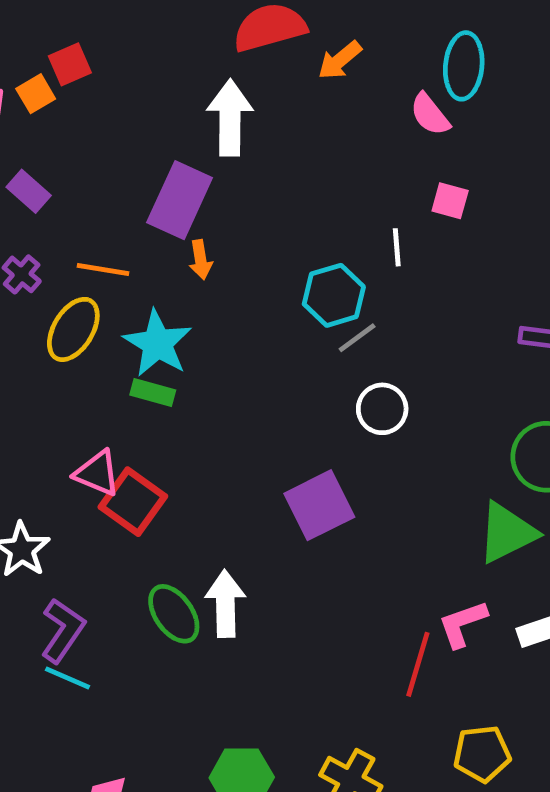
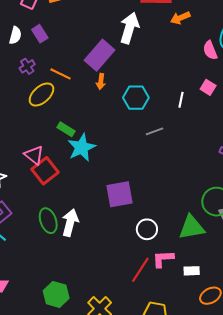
cyan hexagon: (334, 295) -> (136, 98), moved
cyan star: (158, 343) -> (82, 148), moved
white circle: (382, 409) -> (147, 229), moved

